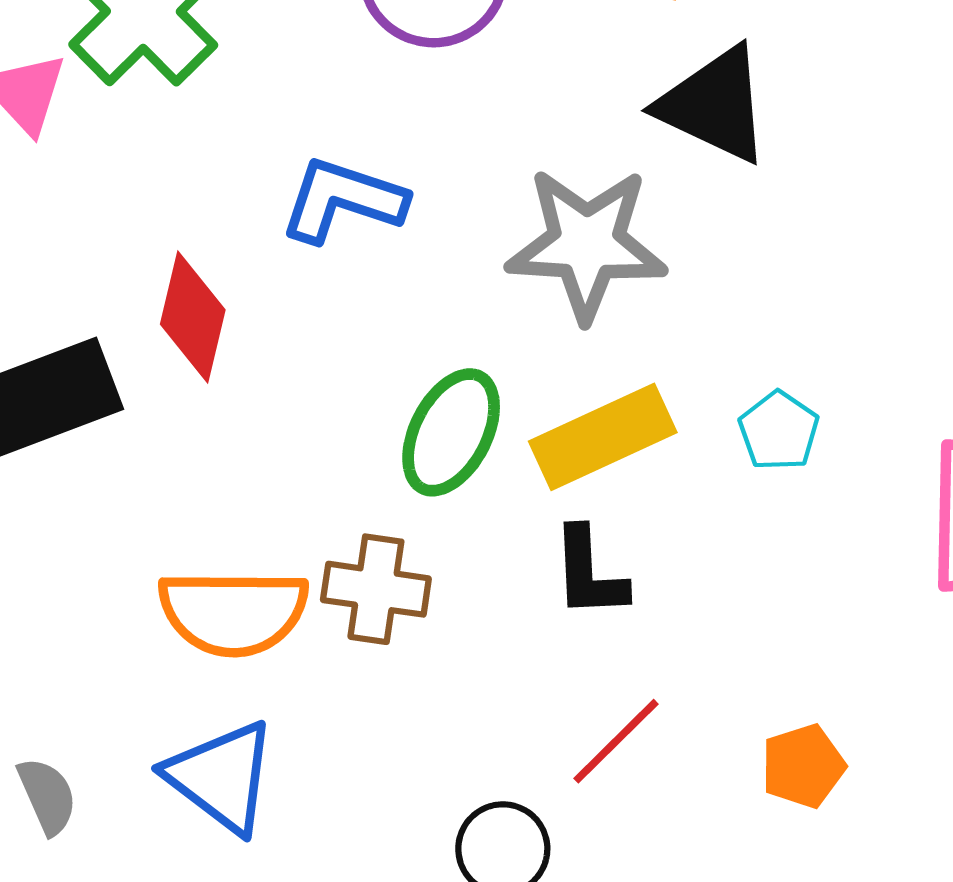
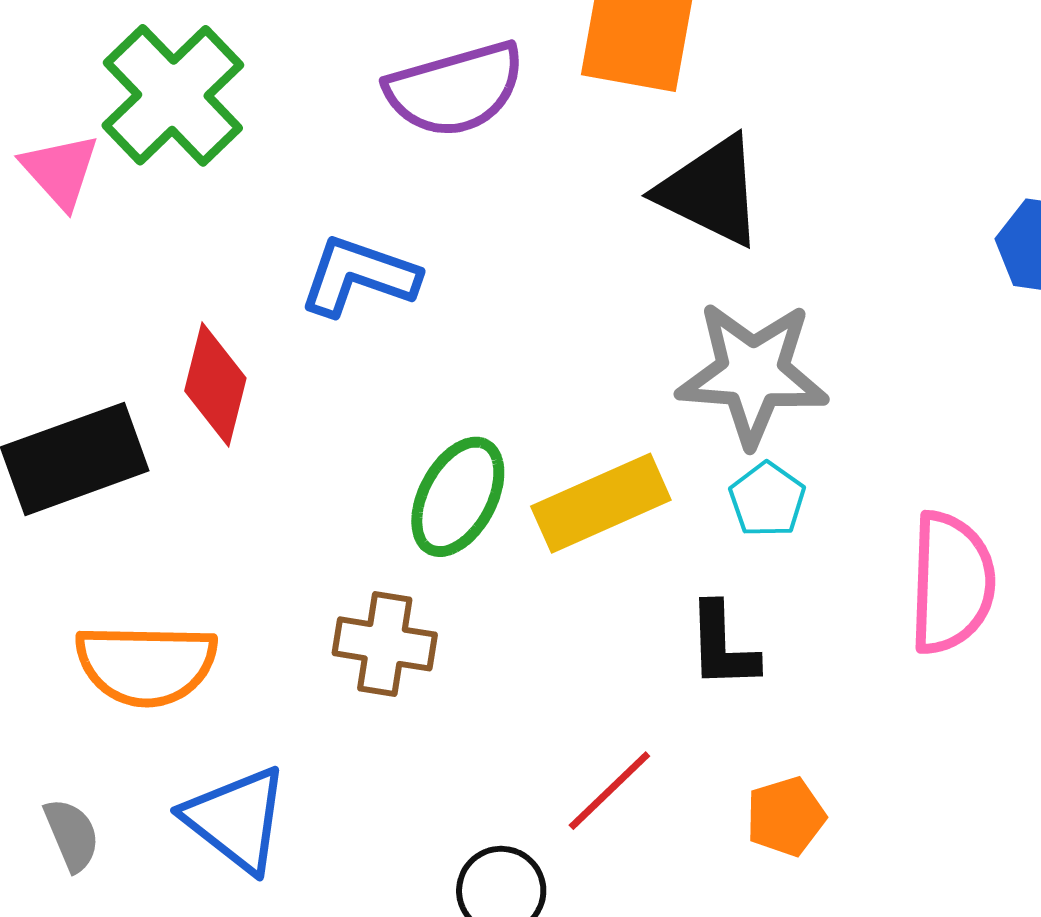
gray star: (587, 244) -> (753, 373), moved
black L-shape: (589, 573) -> (722, 646), moved
orange semicircle: (233, 612) -> (146, 665), moved

